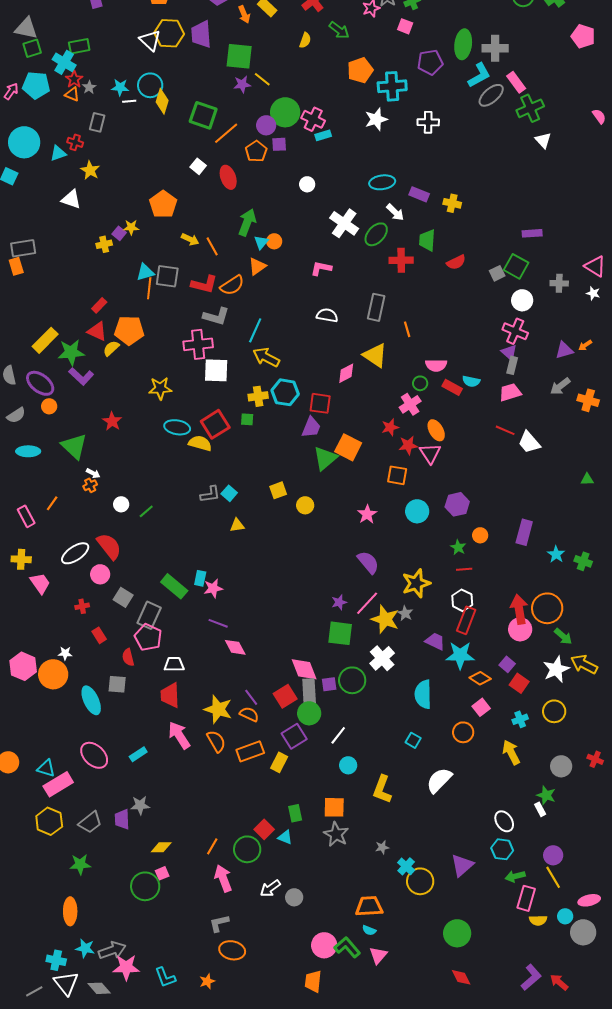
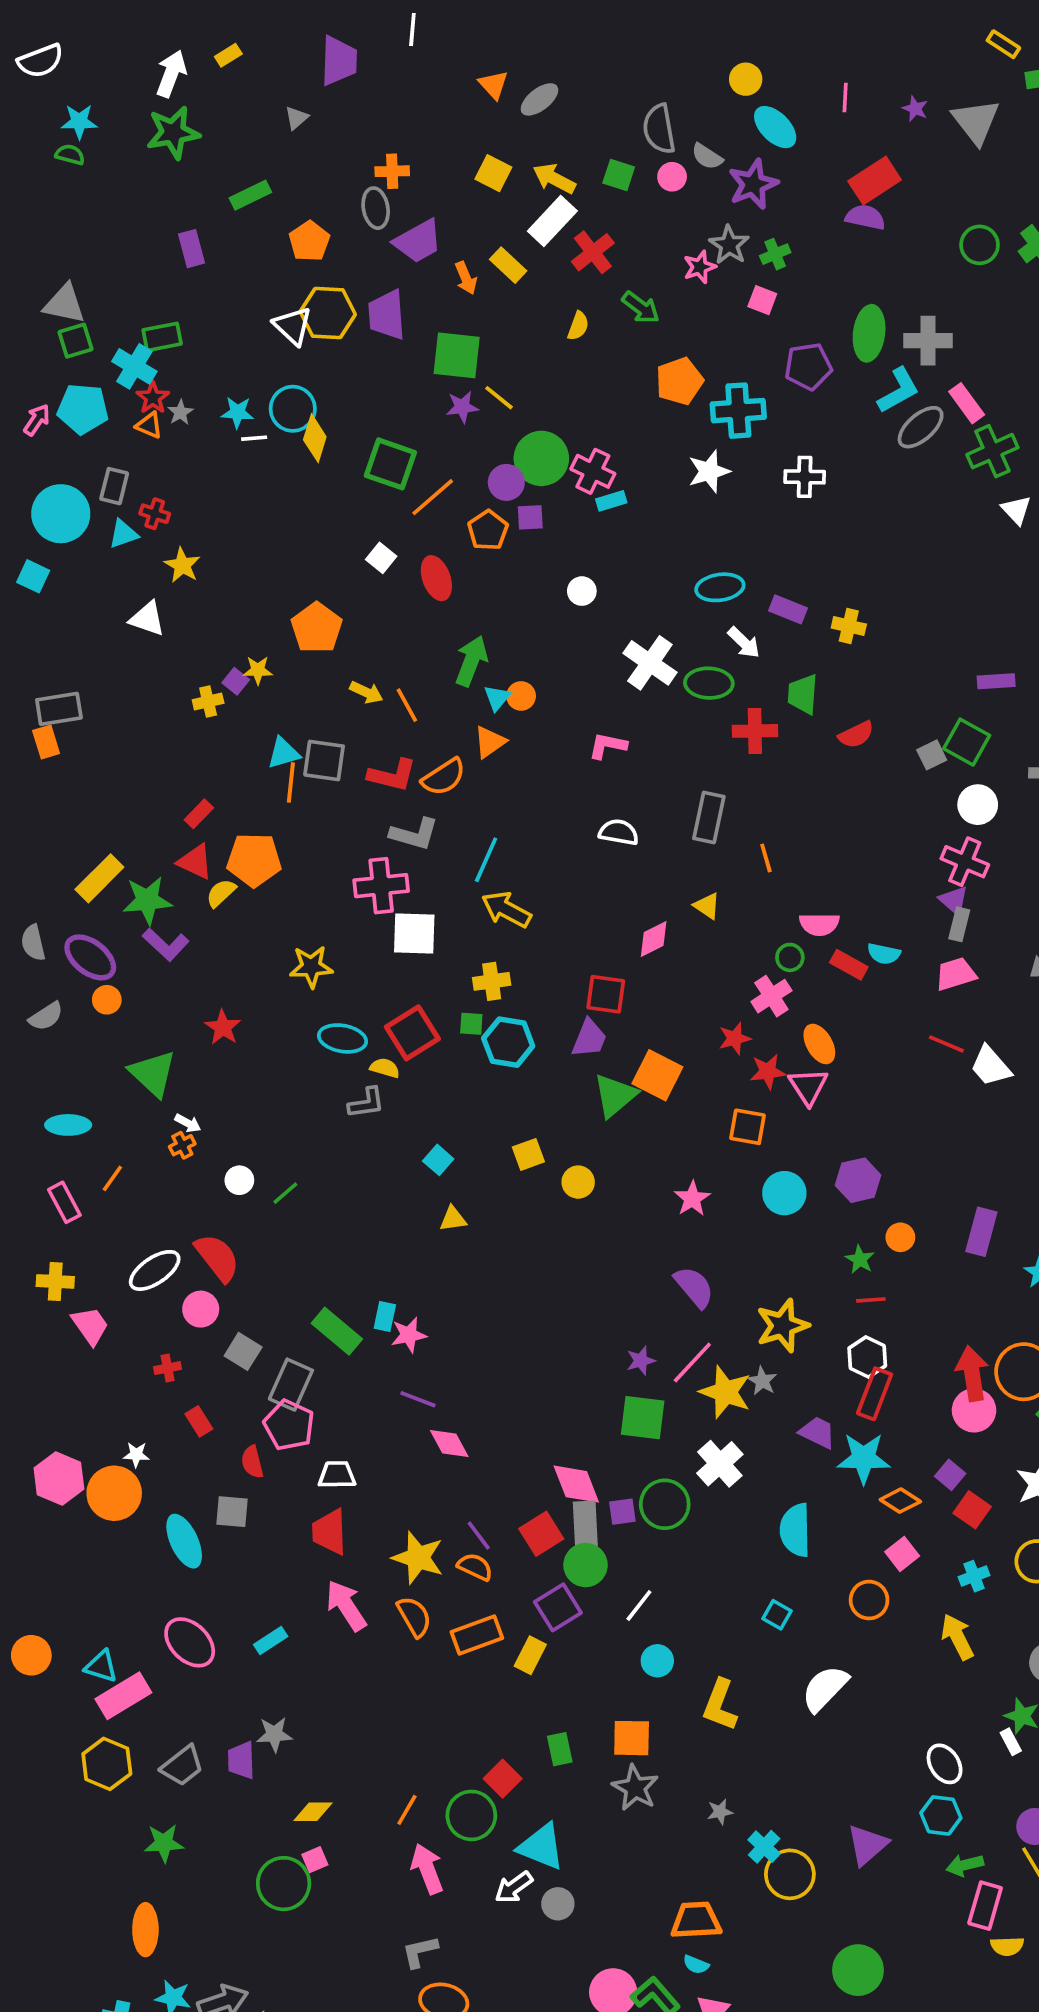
gray rectangle: (97, 122) -> (114, 486), moved
green ellipse: (376, 234) -> (709, 683), turned 50
yellow triangle: (375, 355) -> (707, 906), size x0.6
cyan hexagon: (285, 392) -> (508, 1042), moved
yellow semicircle: (200, 443) -> (385, 1068), size x0.7
cyan ellipse: (28, 451) -> (68, 1125), moved
gray L-shape: (210, 494) -> (366, 1103), moved
cyan triangle: (285, 837) -> (541, 1847), moved, size x1.8

